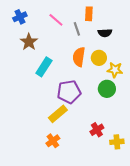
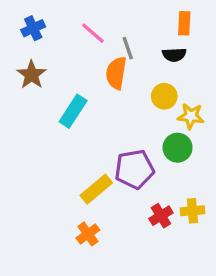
orange rectangle: (89, 14) -> (184, 23), moved
brown star: (29, 42) -> (32, 75), moved
orange semicircle: (79, 57) -> (116, 73), moved
purple pentagon: (69, 92) -> (134, 169), moved
yellow cross: (117, 142) -> (192, 211), moved

